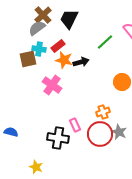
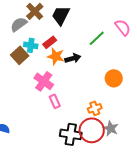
gray semicircle: (37, 28) -> (19, 24), moved
brown square: (28, 59) -> (20, 55), turned -30
pink rectangle: (75, 125) -> (55, 101), moved
black cross: (58, 138) -> (71, 134), moved

